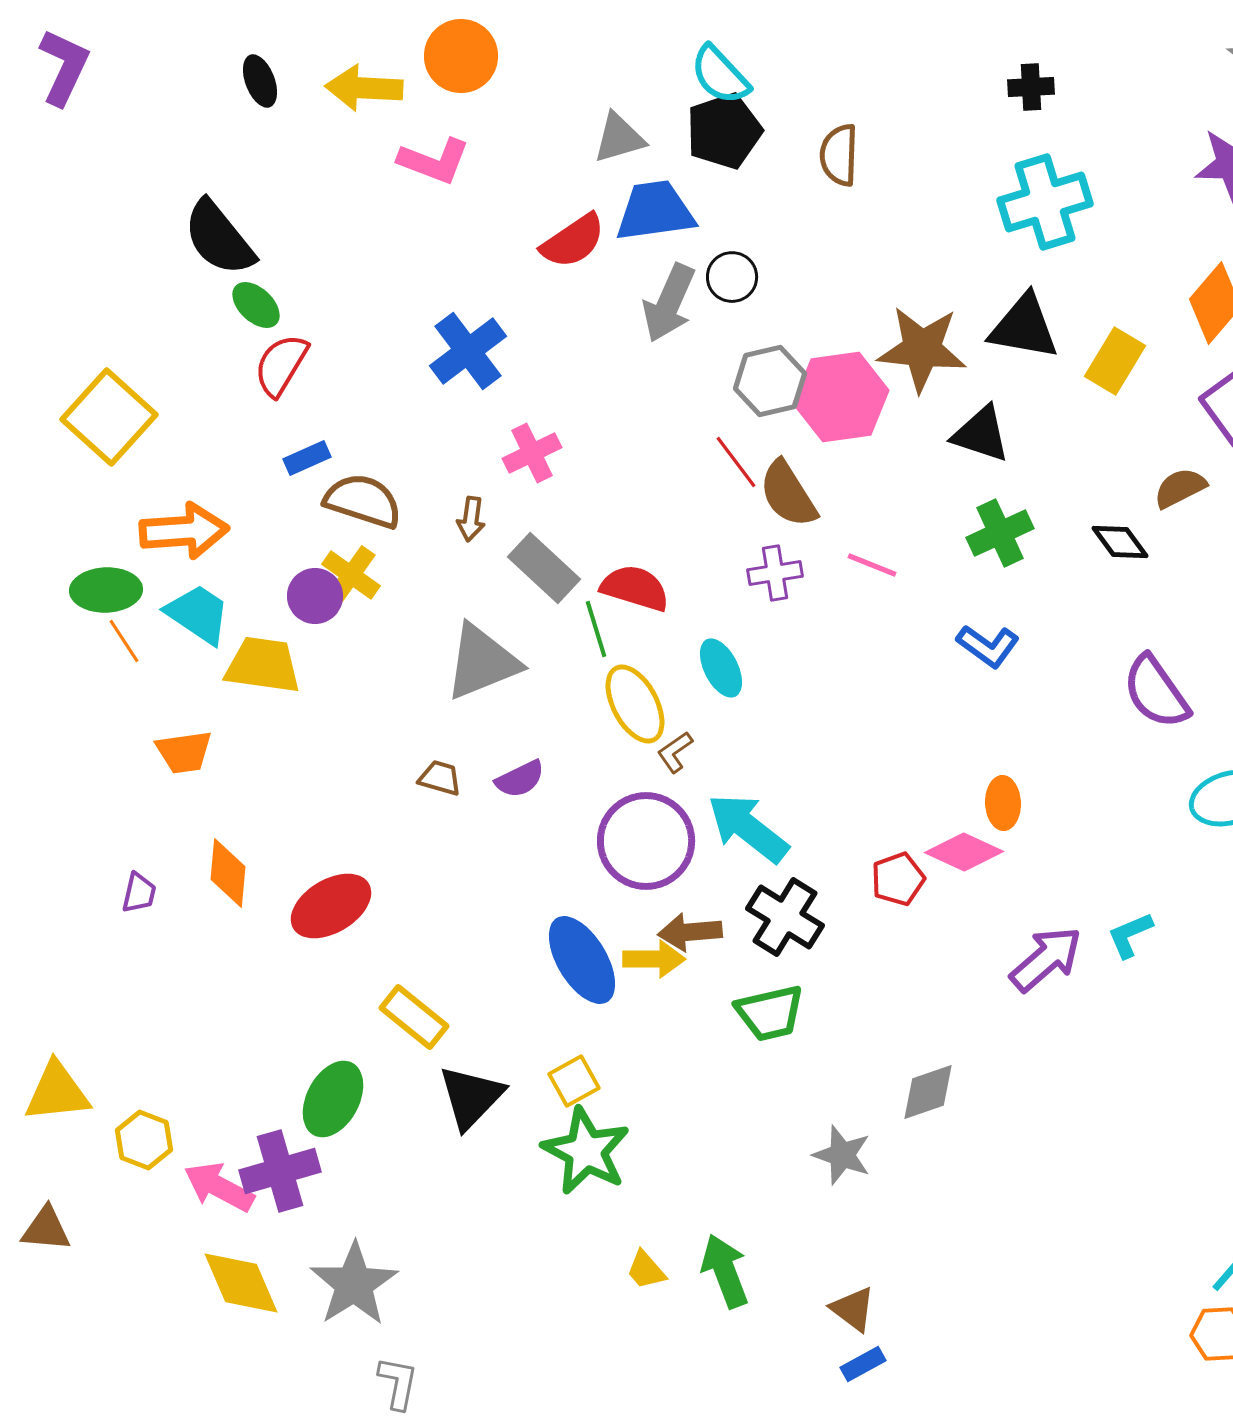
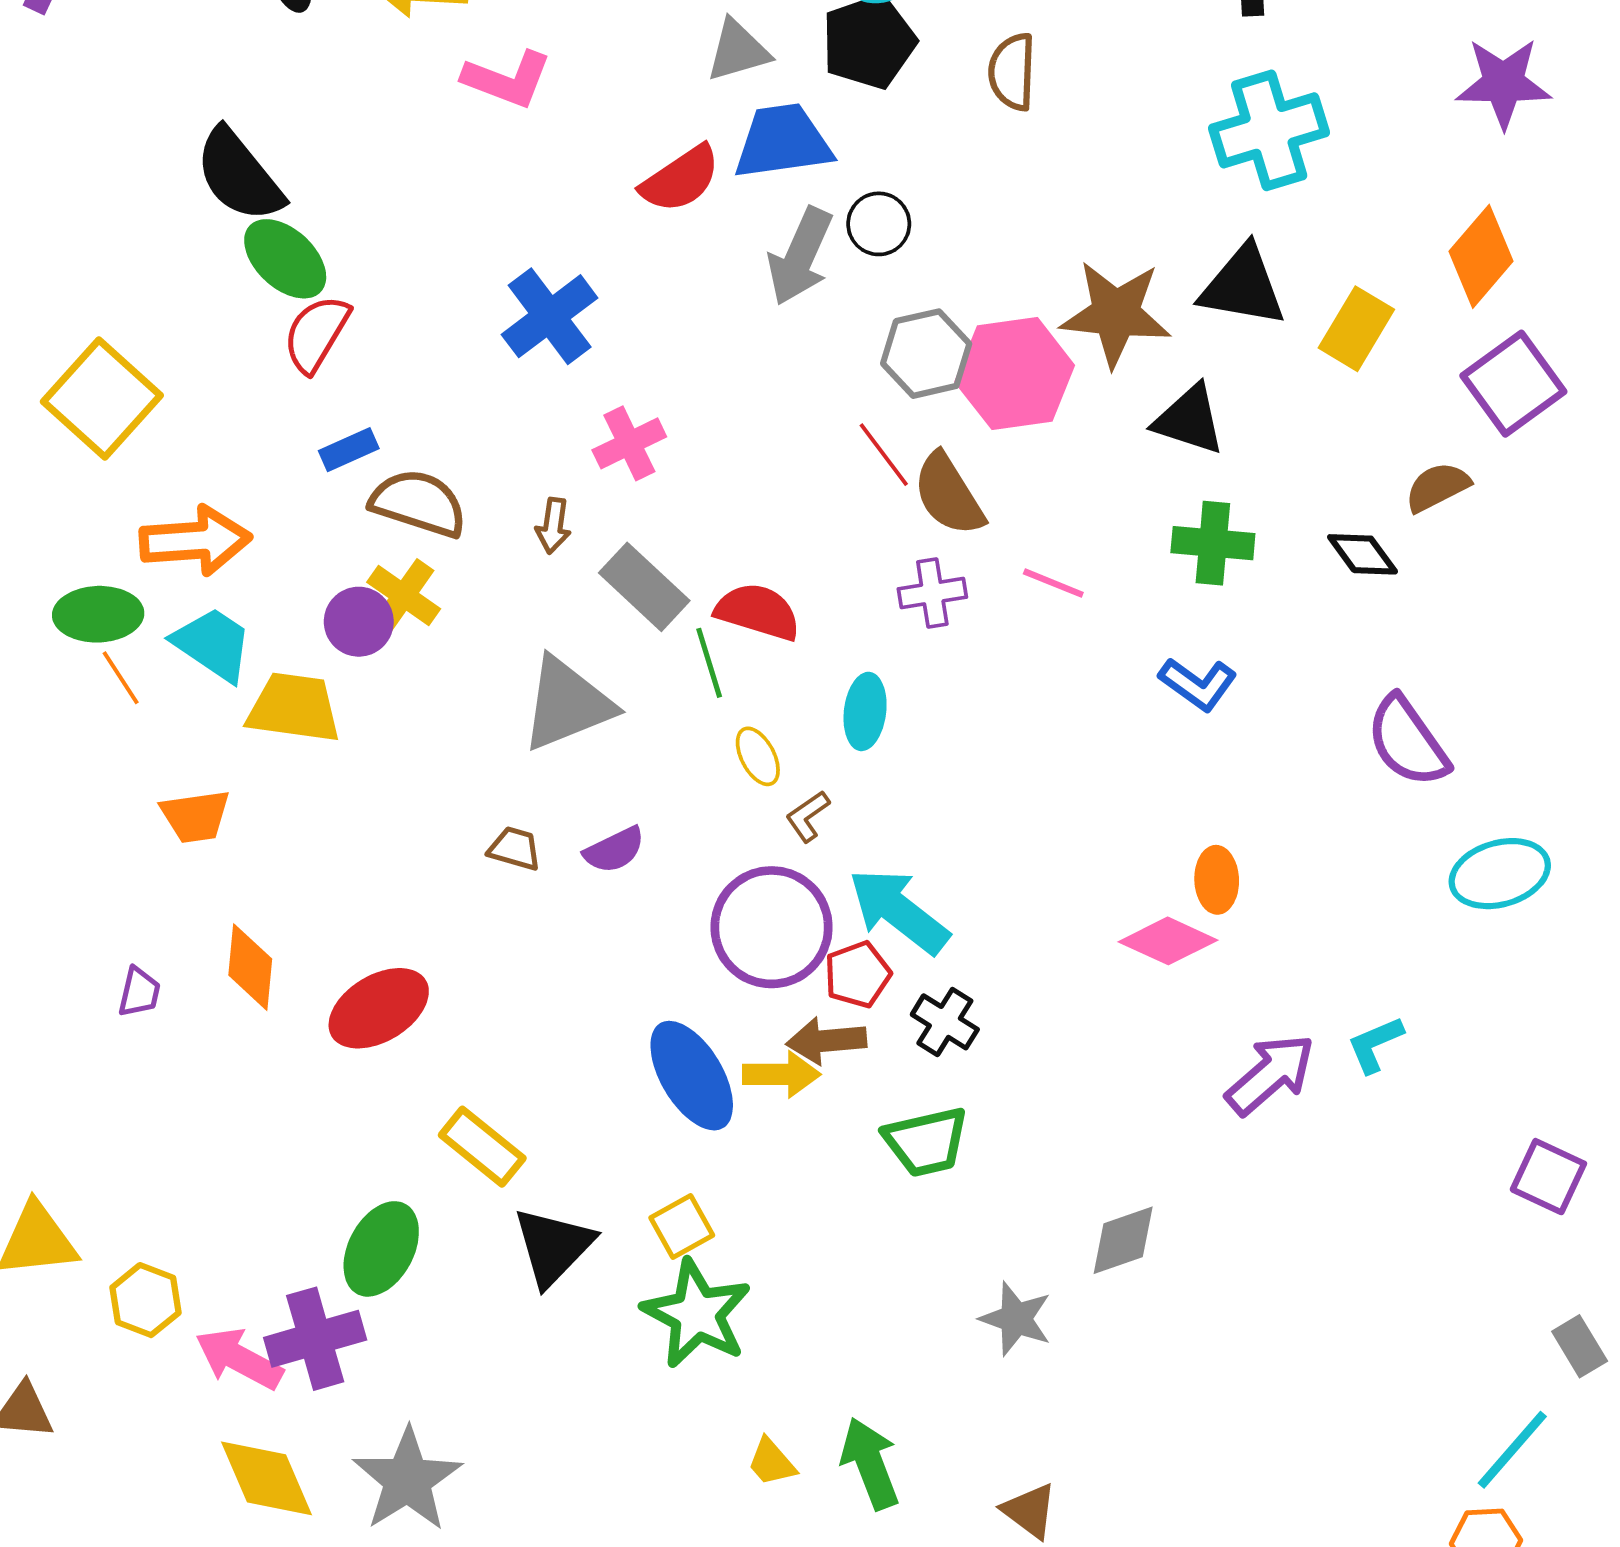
green ellipse: (256, 305) -> (285, 259), size x1.4
green cross: (1000, 533) -> (1213, 543), turned 30
cyan ellipse: (721, 668) -> (865, 711), turned 34
yellow ellipse: (635, 704) -> (758, 756), size x0.6
red pentagon: (898, 879) -> (858, 975), moved
black cross: (785, 917) -> (945, 1022), size x0.7

